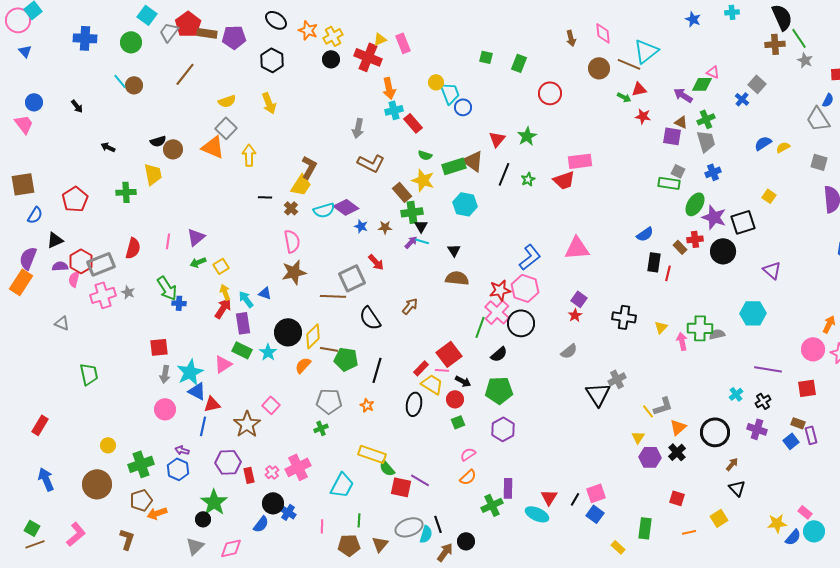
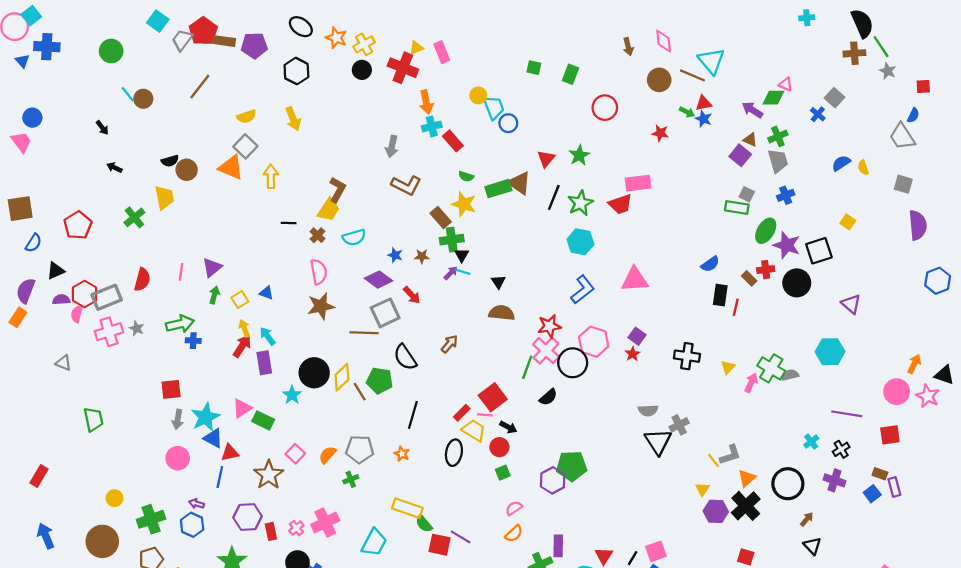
blue star: (693, 19) -> (704, 119), moved
blue cross: (85, 38) -> (47, 47), moved
green circle: (131, 42) -> (111, 51), moved
cyan triangle: (646, 51) -> (711, 61), turned -32
black arrow: (77, 106) -> (102, 128), moved
red star: (643, 116) -> (660, 133), moved
purple square: (672, 136) -> (740, 155), turned 30
yellow semicircle: (783, 147) -> (863, 168), turned -80
green star: (528, 179) -> (580, 203), size x1.6
green cross: (126, 192) -> (134, 217), turned -36
cyan hexagon: (465, 204) -> (580, 242), moved
purple diamond: (346, 207) -> (379, 280), moved
green arrow: (198, 262) -> (214, 295), turned 126
orange rectangle: (21, 282) -> (18, 317), size x0.7
green arrow: (167, 288) -> (180, 324), turned -70
pink hexagon: (525, 288) -> (594, 342), moved
blue triangle: (265, 293) -> (266, 293), moved
green cross: (700, 328) -> (771, 368), turned 30
pink arrow: (682, 341) -> (751, 383), turned 36
brown line: (329, 349) -> (360, 392), turned 48
green rectangle: (242, 350) -> (263, 420), moved
gray semicircle: (569, 351) -> (648, 410), moved, turned 36
green pentagon: (346, 359) -> (380, 381), moved
orange semicircle: (303, 365) -> (327, 455), moved
green pentagon: (499, 390) -> (572, 466), moved
black cross: (677, 452) -> (746, 506), size x1.5

